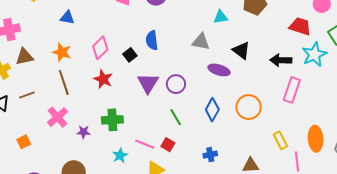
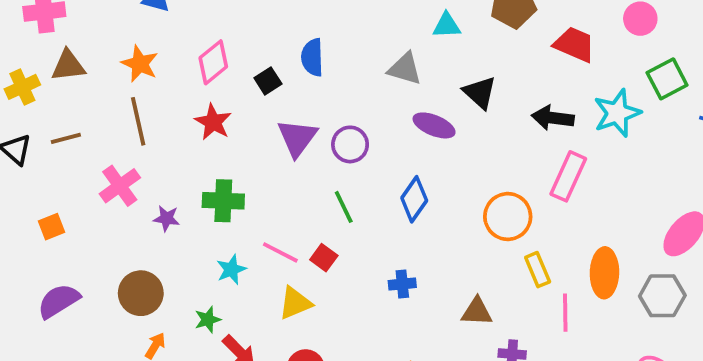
red trapezoid: (300, 26) -> (574, 44), moved
orange circle: (249, 107) -> (508, 217), moved

